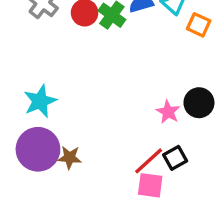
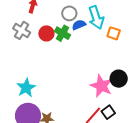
pink star: (168, 112) -> (101, 86), size x1.6

